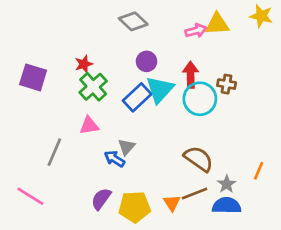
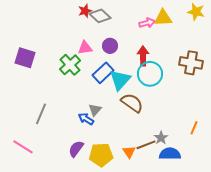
red star: (84, 64) -> (85, 11), moved
brown cross: (227, 84) -> (191, 63), moved, size x1.6
cyan triangle: (160, 89) -> (120, 80), moved
pink triangle: (89, 125) -> (85, 48), moved
brown semicircle: (199, 159) -> (132, 103), moved
gray star: (227, 184) -> (161, 138), moved

